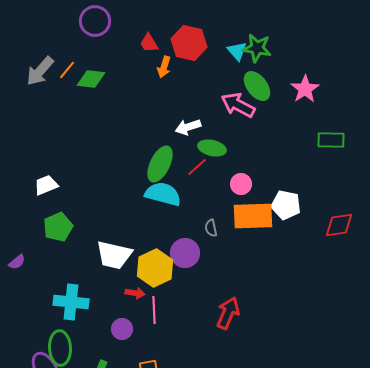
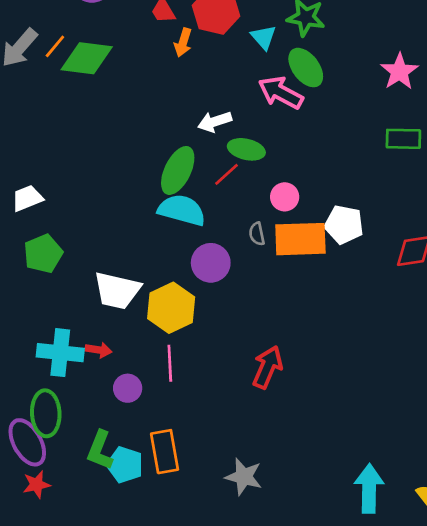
cyan triangle: (237, 51) -> (264, 37), moved
green diamond: (91, 79) -> (87, 58), size x1.4
pink star: (305, 89) -> (399, 71), moved
gray semicircle: (211, 228) -> (257, 234), moved
purple circle: (185, 253) -> (211, 263), moved
red arrow: (135, 293) -> (99, 350), moved

